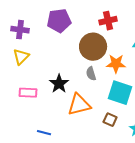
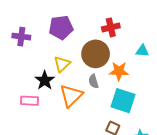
yellow triangle: (21, 57) -> (62, 64), moved
black star: (59, 84) -> (45, 80), moved
orange triangle: (79, 105) -> (71, 96), moved, turned -30

